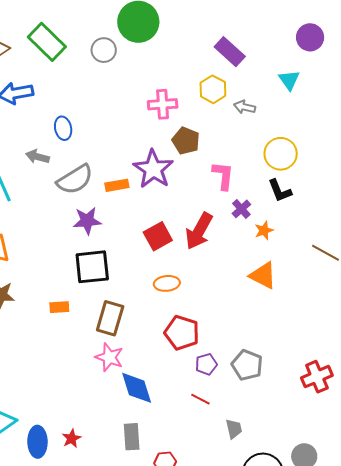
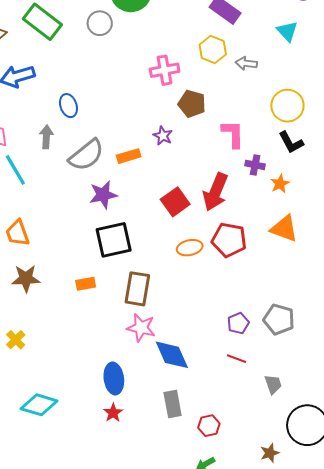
gray arrow: (37, 157) -> (46, 137), turned 85
purple star: (153, 169) -> (163, 136), size x0.5
purple cross: (241, 209) -> (255, 165), turned -30
red pentagon: (182, 333) -> (229, 240), moved
blue ellipse: (37, 442) -> (114, 378), moved

